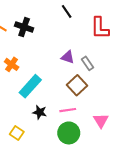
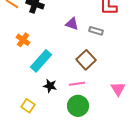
purple triangle: (68, 57) -> (72, 24), moved
gray rectangle: (87, 63) -> (96, 31), moved, turned -40
pink triangle: (101, 120) -> (118, 89), moved

